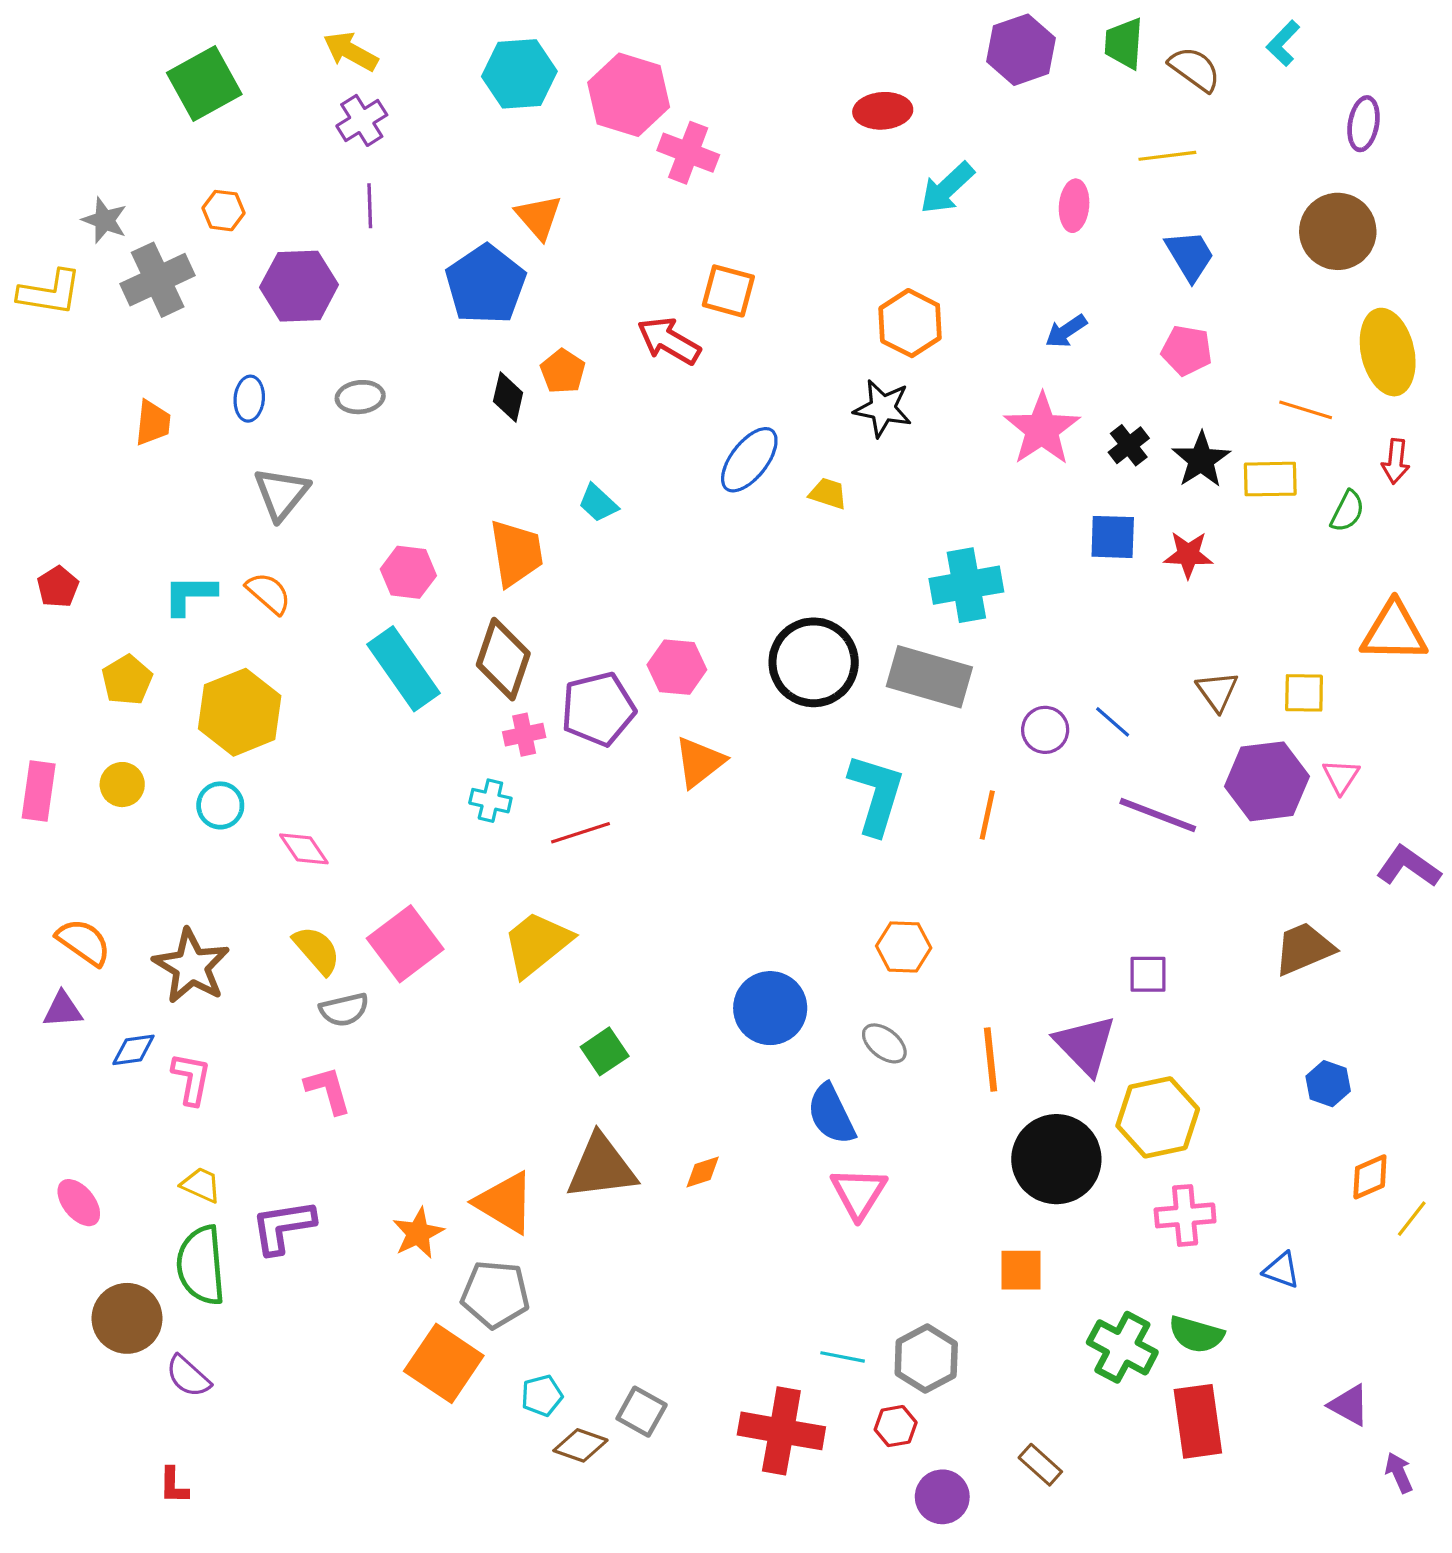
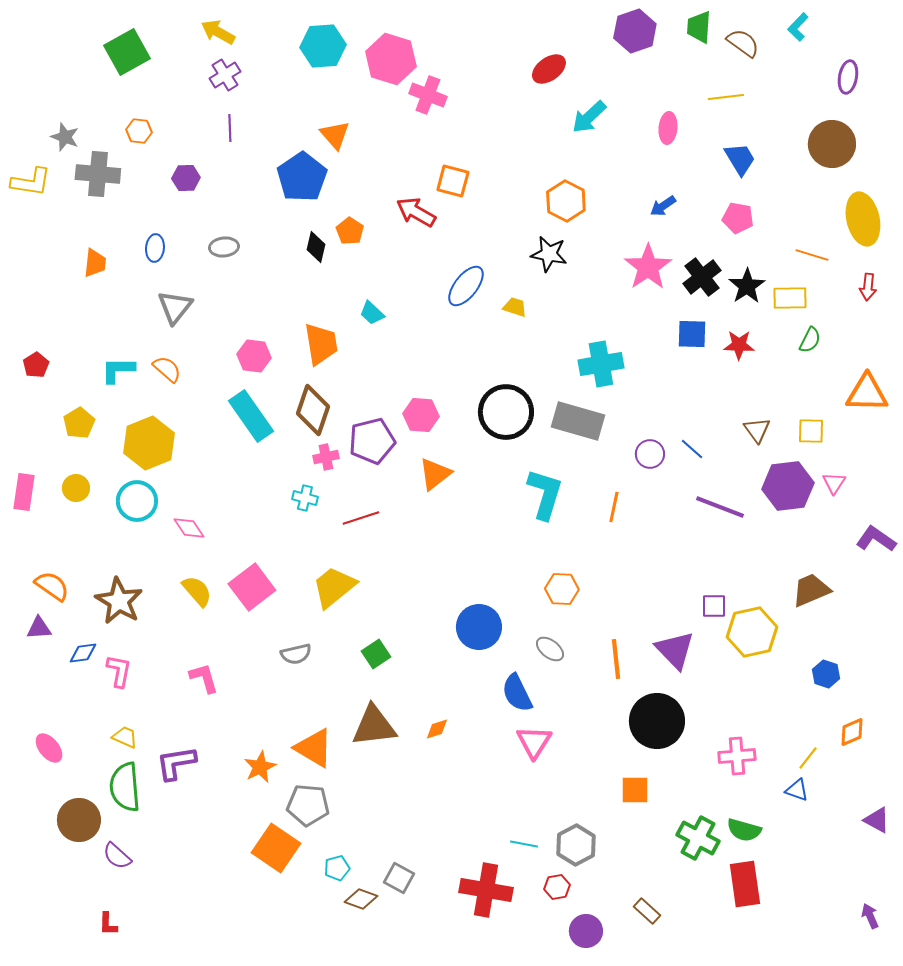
red ellipse: (883, 111) -> (549, 69), turned -32
gray cross: (158, 280) -> (98, 174), turned 30
purple hexagon: (299, 286) -> (186, 178), size x0.6
black cross: (1129, 445) -> (702, 277), size x1.5
green semicircle: (1347, 511) -> (810, 340), moved
cyan circle: (220, 805) -> (137, 501), size x1.4
gray semicircle: (344, 1010) -> (296, 654), moved
yellow hexagon: (1158, 1117) -> (752, 632), moved
yellow line: (1412, 1219) -> (808, 758), moved
purple triangle: (1349, 1405) -> (877, 820), moved

